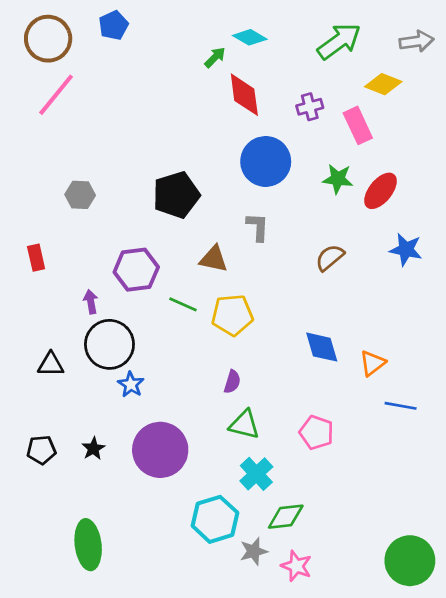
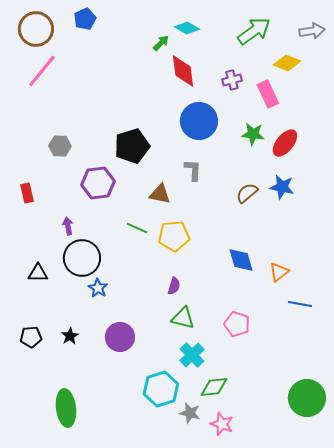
blue star: (406, 250) -> (282, 187), moved
purple hexagon: (136, 270) -> (98, 183), moved
purple circle: (160, 450) -> (120, 337), size x0.7
gray star: (254, 551) -> (190, 413), turned 30
green circle: (410, 561) -> (307, 398), moved

